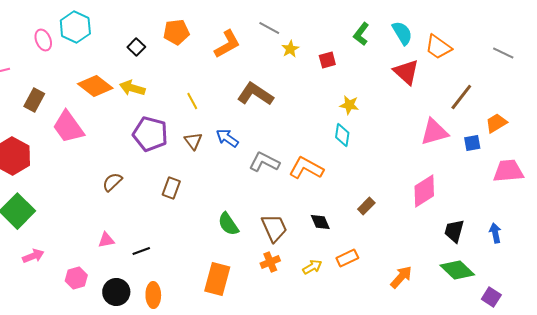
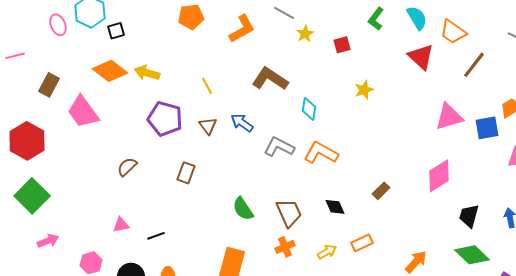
black square: (136, 47) -> (116, 31), moved, turned 30
brown line: (461, 97) -> (474, 65), moved
yellow star: (349, 105) -> (364, 90), turned -30
cyan diamond: (342, 135) -> (309, 109), moved
blue square: (472, 143) -> (487, 128), size x1.4

